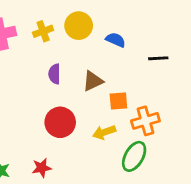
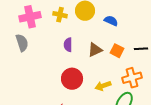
yellow cross: (43, 31) -> (60, 15), turned 32
black line: (158, 58) -> (141, 49), moved
orange square: (118, 101) -> (117, 51), moved, turned 32

